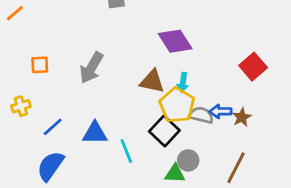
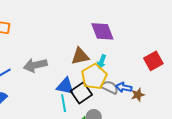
gray arrow: (91, 68) -> (35, 65), moved, turned 35
brown triangle: (152, 81) -> (80, 56), turned -36
blue triangle: (95, 133) -> (65, 86), moved
cyan line: (126, 151) -> (64, 103), moved

